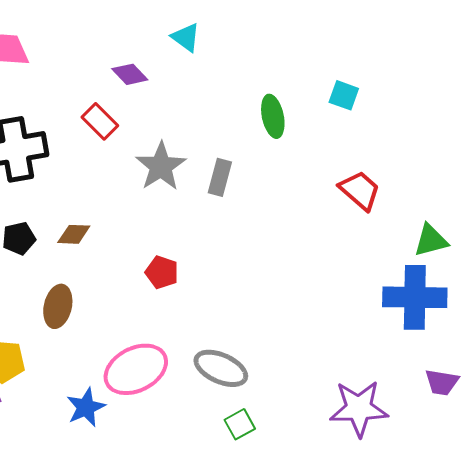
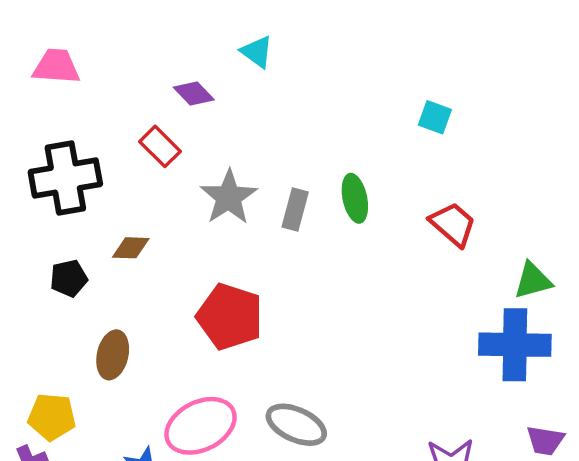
green ellipse: (273, 116) -> (355, 198), moved
brown diamond: (74, 234) -> (131, 248), moved
red pentagon: (162, 272) -> (230, 317), size x1.8

